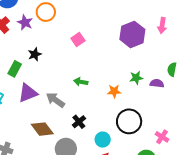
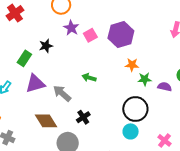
purple star: (25, 23) -> (71, 28), moved
purple hexagon: (132, 34) -> (121, 34), moved
orange star: (114, 91) -> (132, 65), moved
black circle: (129, 121) -> (135, 109), moved
cyan circle: (103, 140) -> (131, 131), moved

